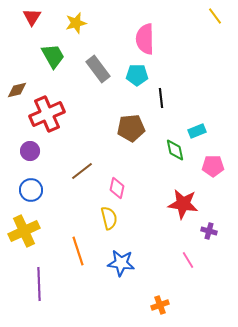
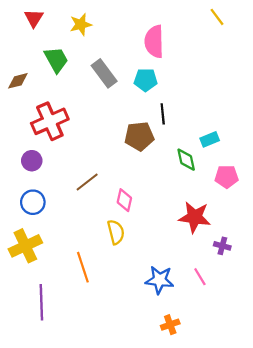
yellow line: (215, 16) -> (217, 17), moved
brown diamond: (17, 90) -> (18, 81), moved
black line: (161, 98) -> (163, 114), moved
blue star: (121, 263) -> (159, 280), moved

